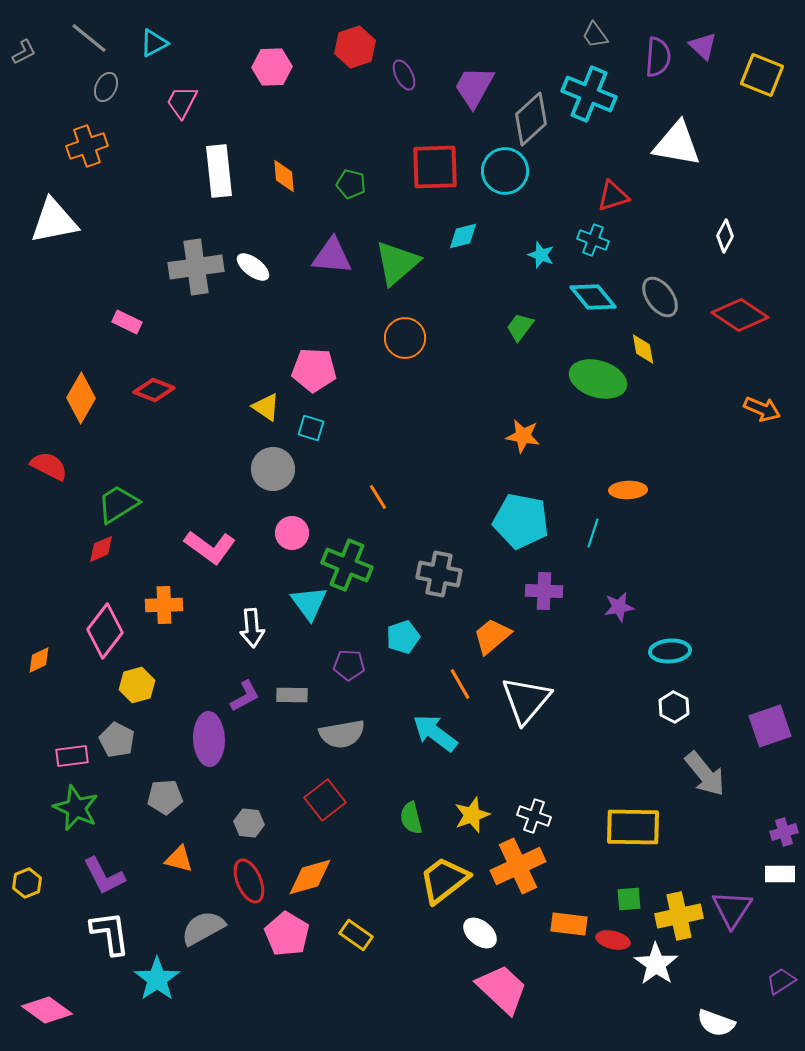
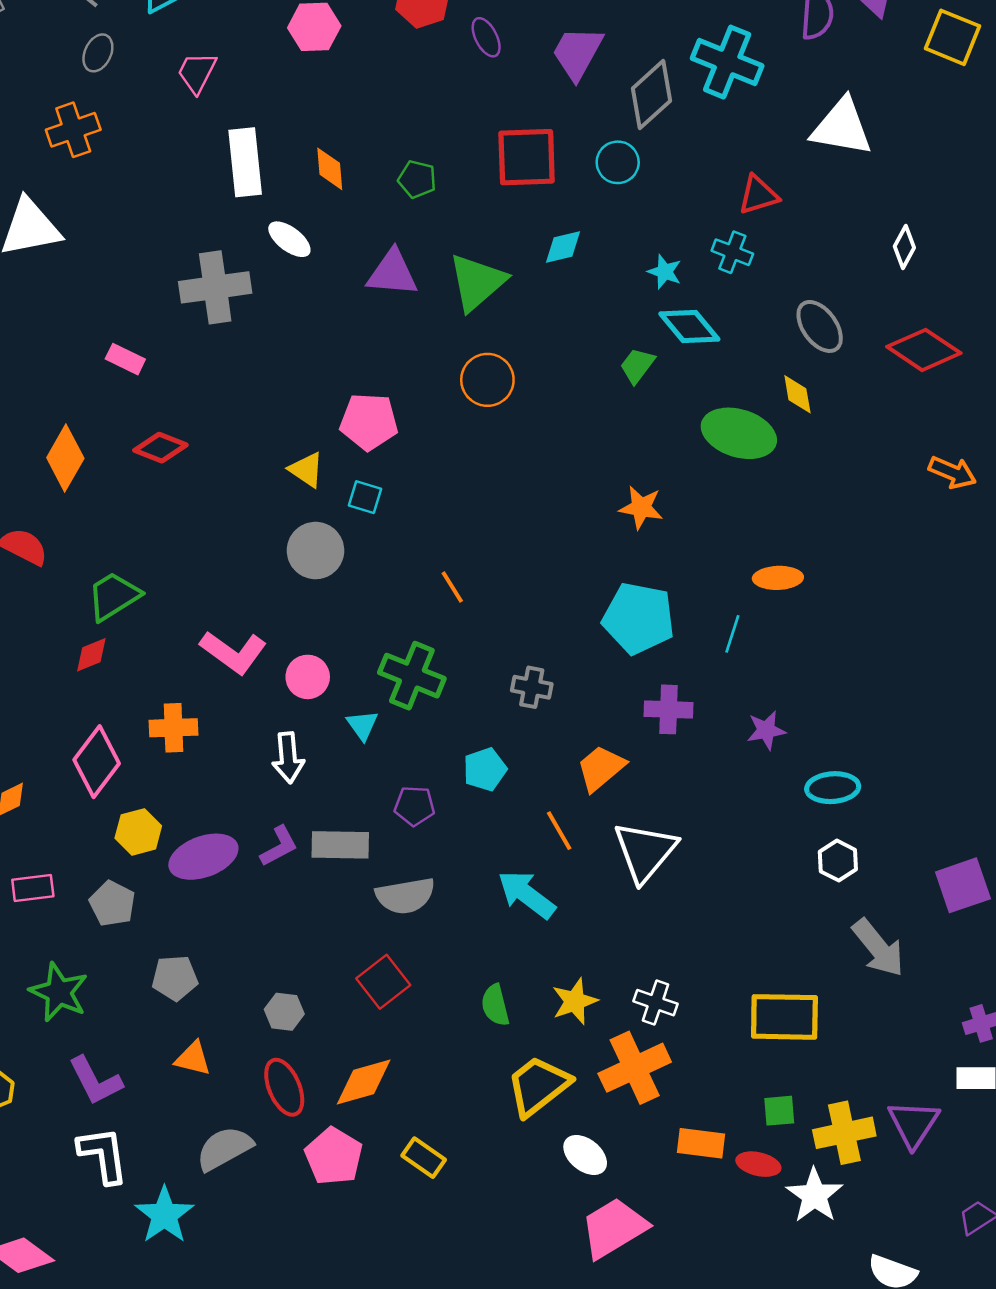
cyan circle: (505, 171) -> (618, 162), size x0.7
white ellipse: (253, 267) -> (289, 239), moved
cyan diamond: (593, 297) -> (689, 326), moved
pink circle: (292, 533) -> (308, 677), moved
gray cross: (439, 574) -> (532, 687), size x0.7
cyan triangle: (309, 603) -> (362, 725), size x0.7
gray rectangle: (292, 695) -> (340, 845), size x1.4
purple ellipse: (209, 739) -> (203, 857), moved, turned 72
pink rectangle: (72, 756) -> (33, 888), moved
pink trapezoid: (502, 989) -> (614, 1228), turned -74

